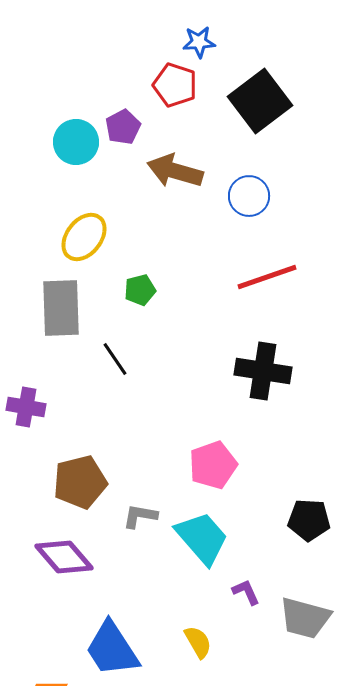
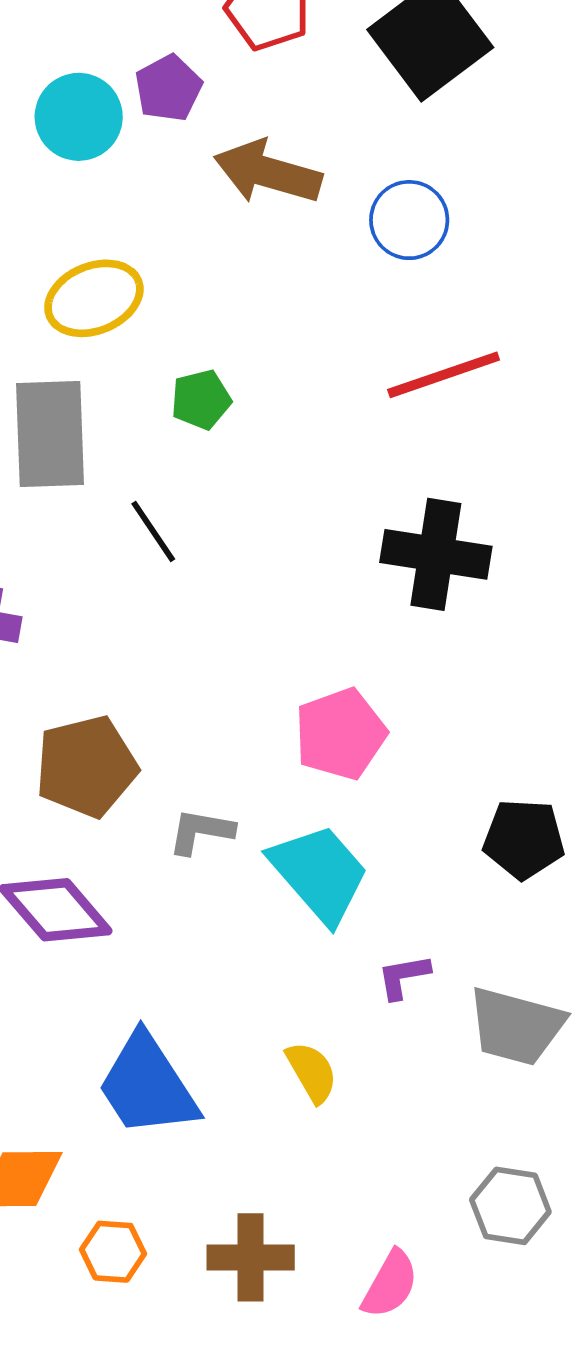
yellow ellipse: (84, 237) -> (94, 298), turned 30
purple L-shape: (246, 592) -> (403, 977), turned -76

